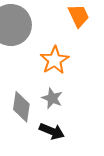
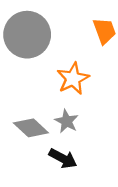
gray diamond: (21, 107) -> (31, 128), turned -60

